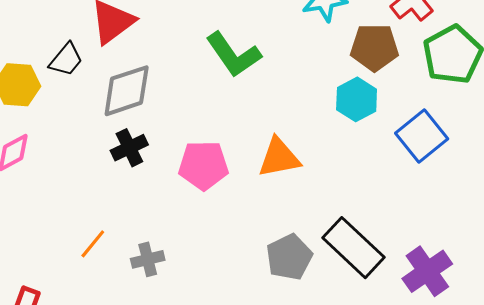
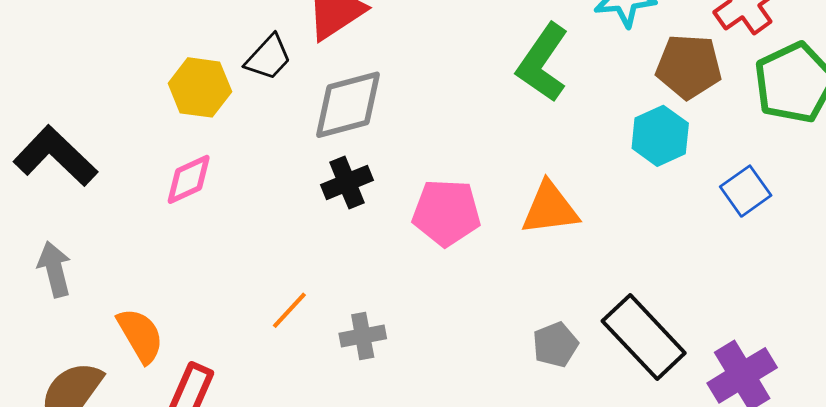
green L-shape: (233, 55) -> (543, 63), moved, turned 66
blue square: (422, 136) -> (746, 191), size x0.7
gray pentagon: (289, 257) -> (555, 345), size x0.7

